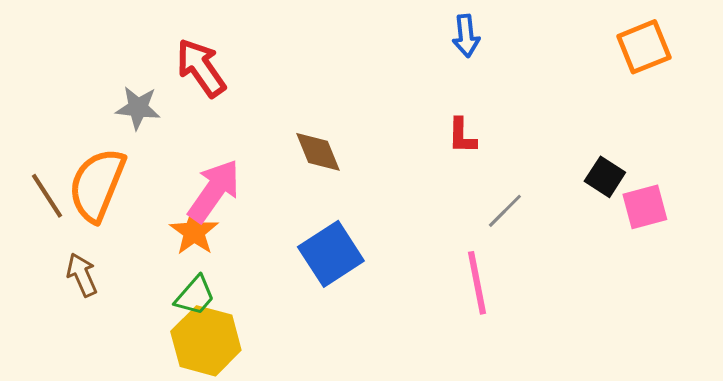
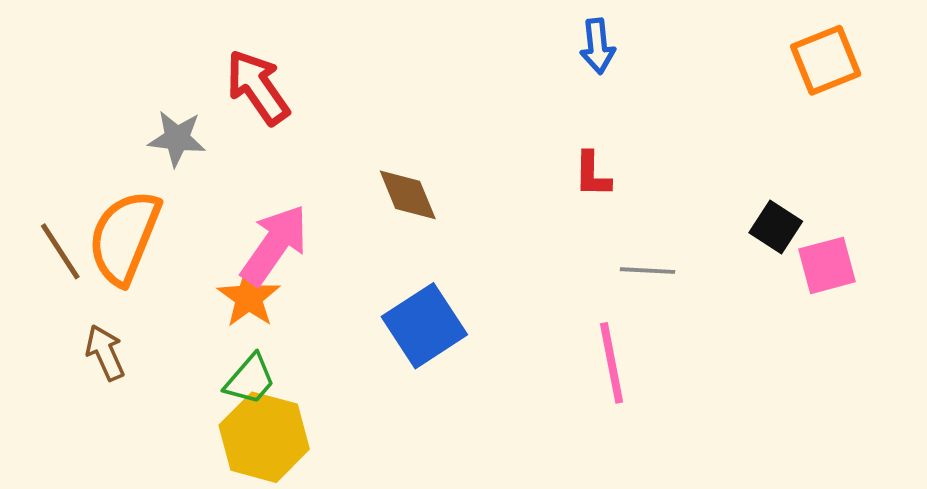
gray line: (505, 211) -> (647, 271), turned 48

